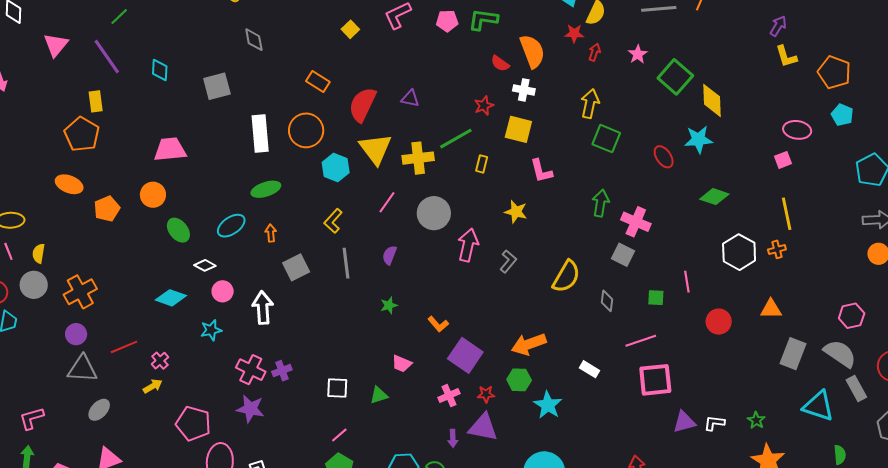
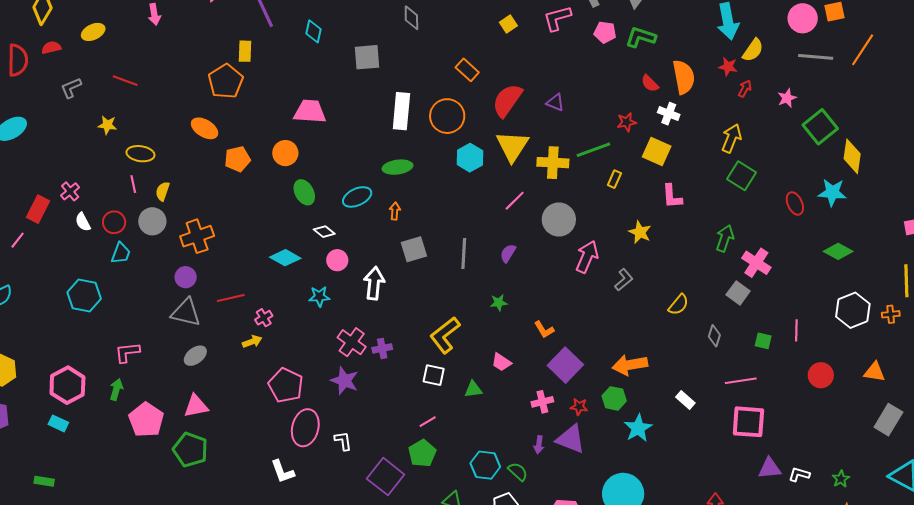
yellow L-shape: (333, 221) -> (445, 335), moved, size x1.5
yellow semicircle: (566, 277) -> (678, 305), size x0.7

